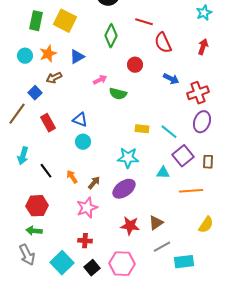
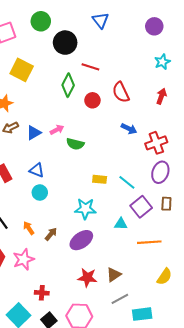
red line: (144, 22) -> (90, 67), moved
blue triangle: (77, 57) -> (34, 133), moved
red circle: (135, 65) -> (92, 100), moved
brown rectangle: (208, 162) -> (166, 204), moved
pink star: (87, 208) -> (24, 259), moved

